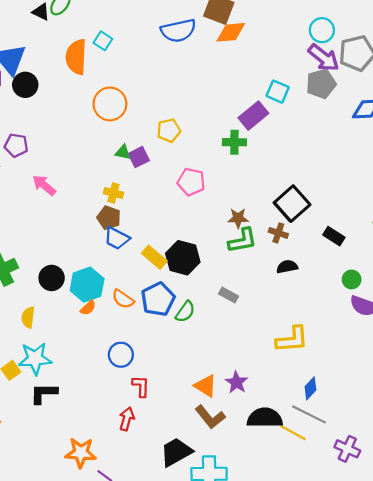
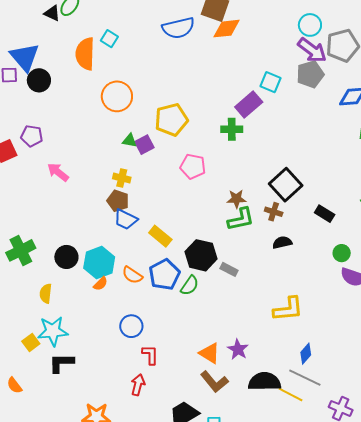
yellow pentagon: (169, 130) -> (171, 120), size x1.5
black hexagon: (183, 258) -> (201, 255), moved

